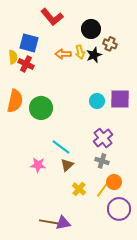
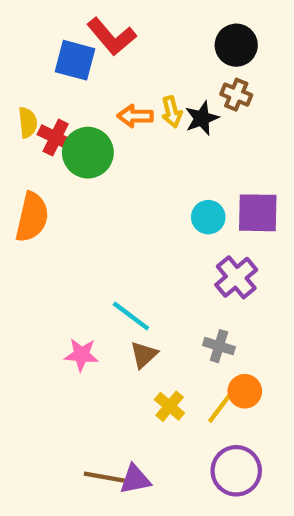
black circle: (91, 29) -> (236, 45), moved
blue square: (29, 43) -> (75, 60), moved
green circle: (41, 108) -> (88, 153), moved
purple cross: (103, 138) -> (236, 277), moved
purple circle: (119, 209) -> (236, 471), moved

